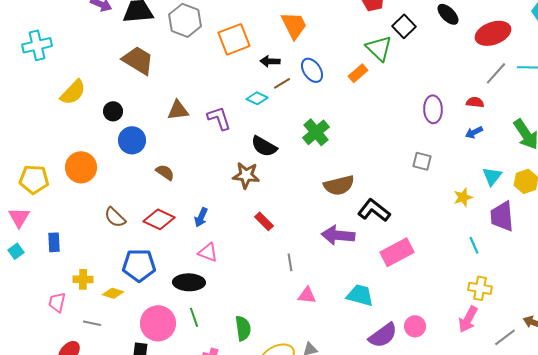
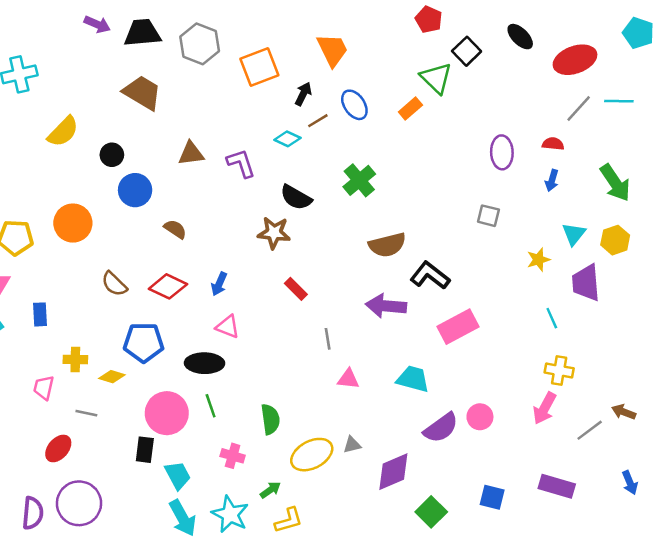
black arrow: (270, 61) -> (303, 94), turned 114
blue arrow: (474, 132) -> (552, 180), turned -48

